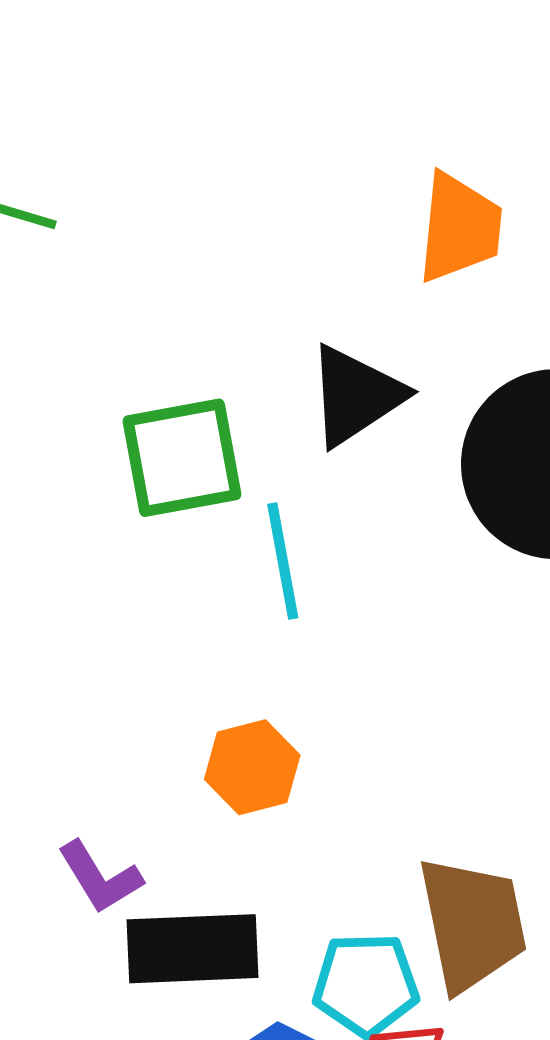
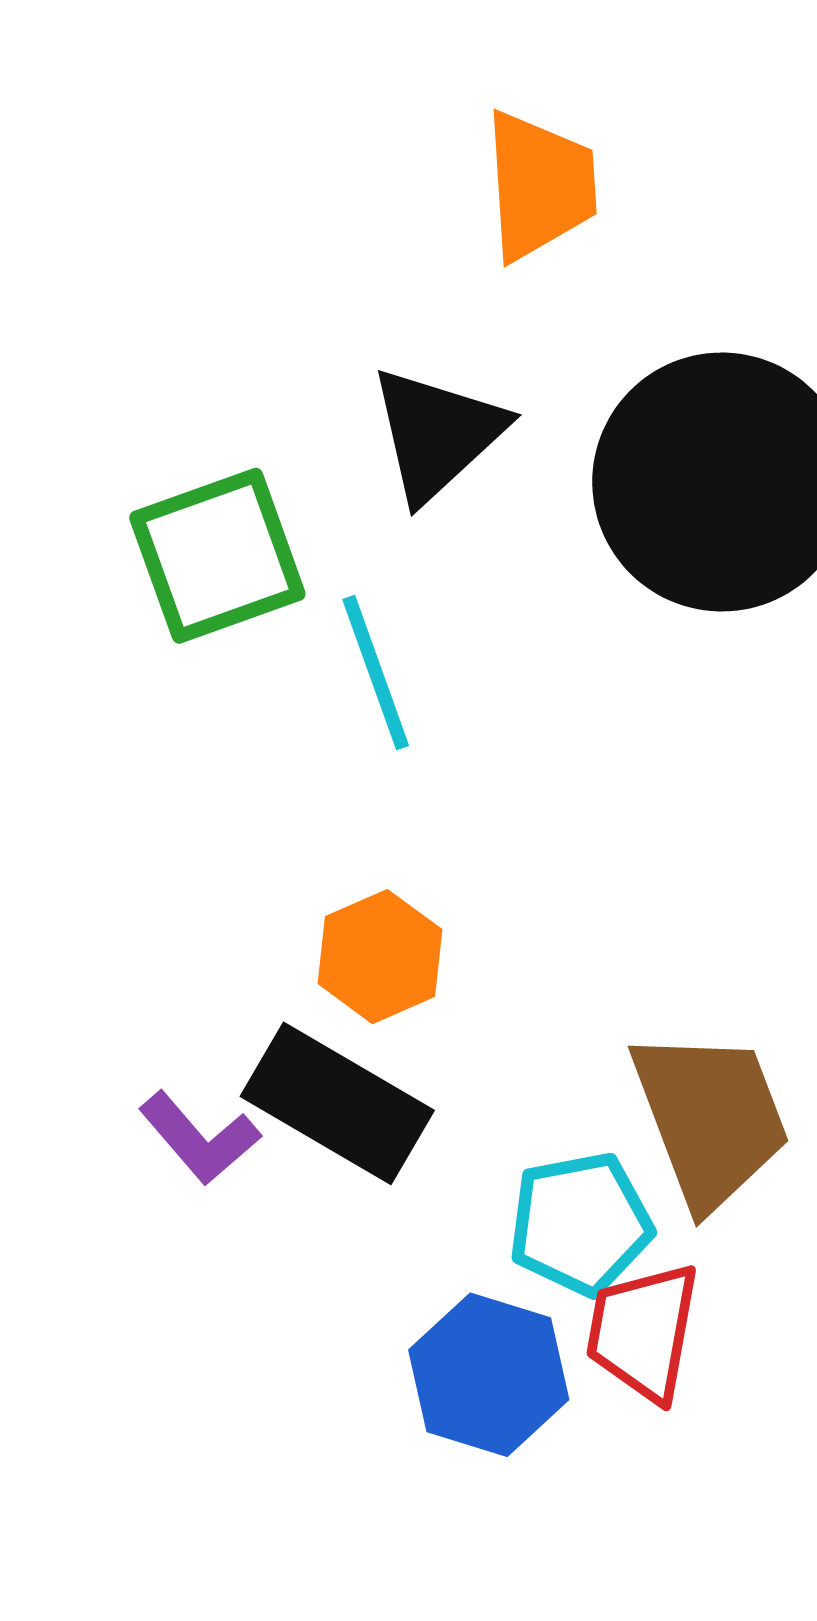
black rectangle: (192, 949) -> (337, 1103), moved, turned 42

